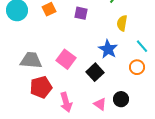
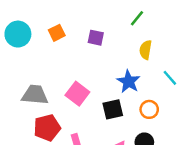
orange circle: (137, 67) -> (149, 109), moved
black square: (95, 72) -> (113, 109), turned 30

